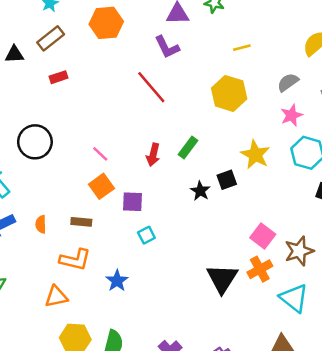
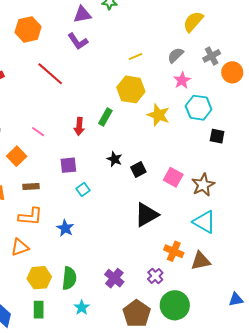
yellow line: (242, 48) -> (136, 56), moved
red line: (151, 87) -> (50, 74), moved
yellow hexagon: (229, 93) -> (131, 89), moved
black square: (227, 180) -> (138, 170), moved
orange square: (101, 186) -> (17, 156), moved
black star: (200, 191) -> (115, 159), moved
orange cross: (260, 269) -> (174, 251), moved, turned -30
black triangle: (222, 279) -> (146, 215), turned 36

